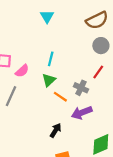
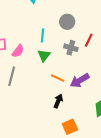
gray circle: (101, 46) -> (67, 22), moved
gray cross: (81, 88) -> (71, 48), moved
orange line: (60, 97) -> (58, 78), moved

